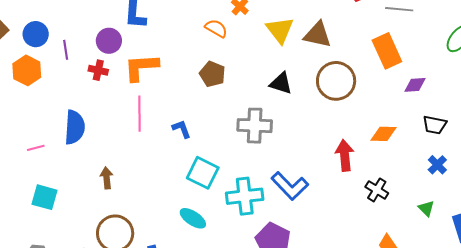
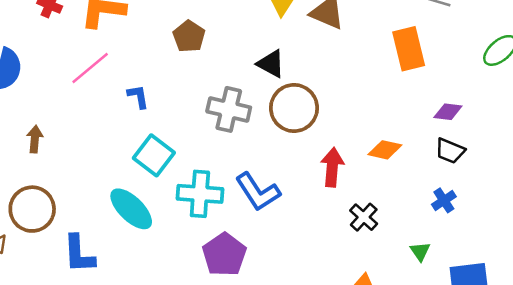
brown circle: (336, 81) -> (294, 108), moved
purple diamond: (415, 85) -> (448, 112), moved
pink line: (139, 114) -> (90, 68), turned 40
cyan ellipse: (193, 218) -> (131, 209), size x1.4

